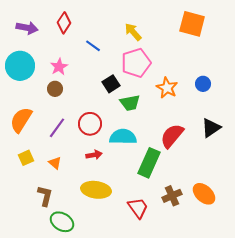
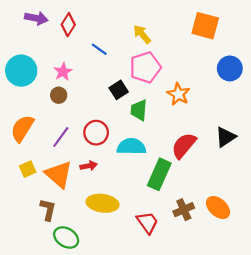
purple arrow: (27, 28) -> (36, 18), moved
blue circle: (203, 84) -> (230, 68), moved, size x1.5
green trapezoid: (130, 103) -> (139, 110), turned 105
red arrow: (94, 155) -> (89, 166), moved
orange triangle: (55, 163) -> (59, 174), size x2.0

